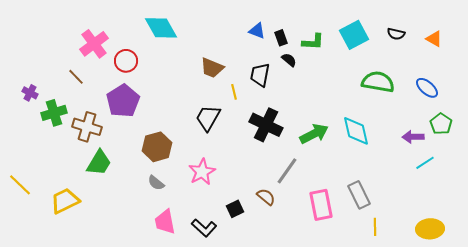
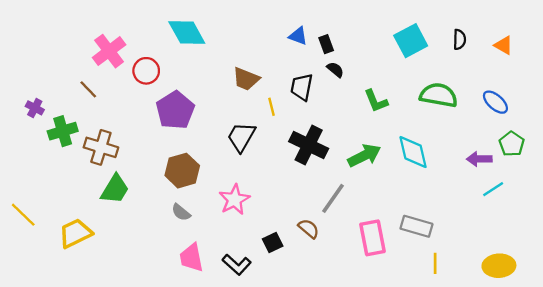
black semicircle: (396, 34) -> (459, 39), turned -102
green L-shape: (313, 42) -> (376, 101), moved, turned 65
purple pentagon: (123, 101) -> (175, 110), moved
gray rectangle: (359, 195) -> (417, 226), turned -48

